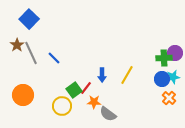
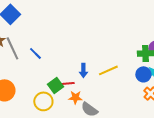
yellow line: (127, 75) -> (108, 70), turned 36
red line: (86, 88) -> (67, 83), turned 48

